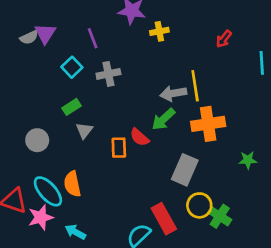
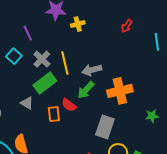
gray cross: (108, 74) -> (42, 59), turned -30
yellow line: (195, 86) -> (65, 63), moved
green rectangle: (72, 107) -> (45, 83), moved, size x1.6
gray triangle: (84, 130) -> (27, 103), turned -32

